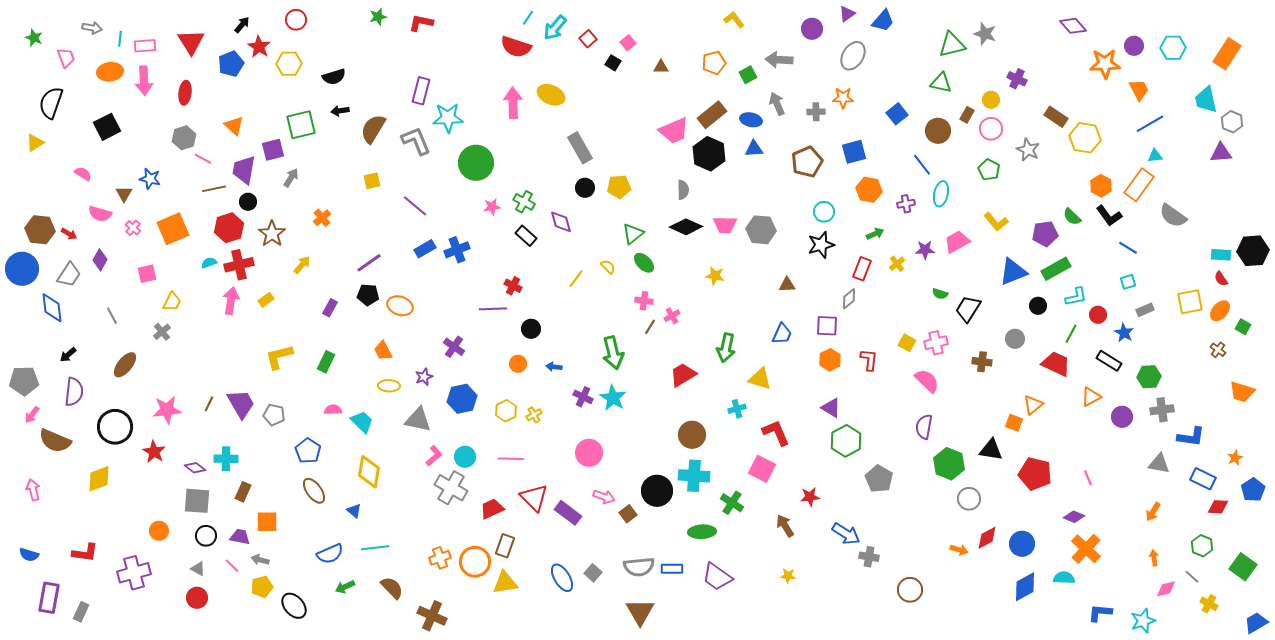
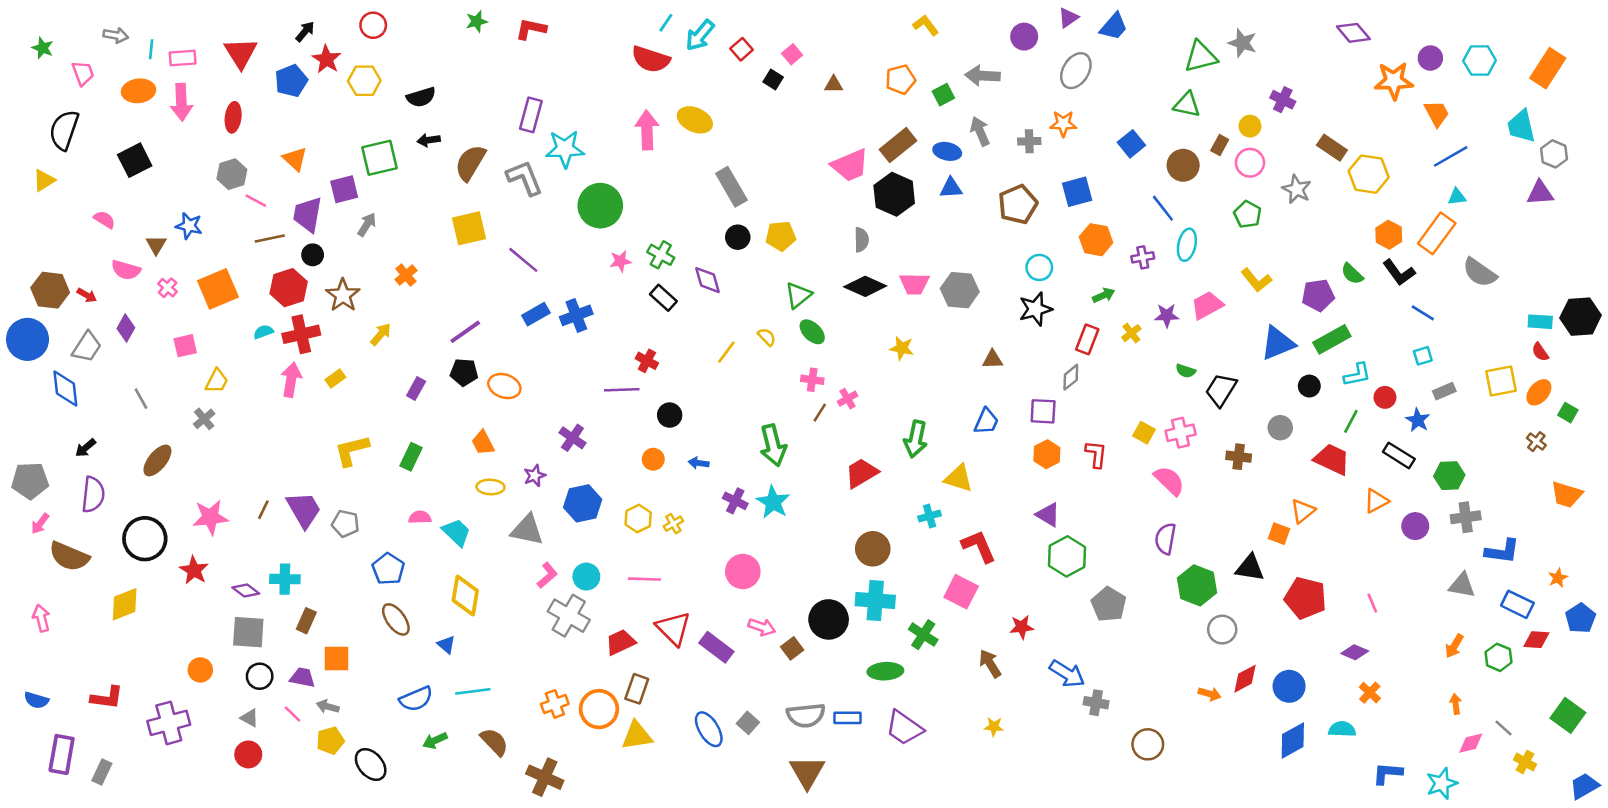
yellow square: (372, 181) -> (469, 228), size x1.6
green hexagon: (1202, 546) -> (1499, 657), moved
orange cross: (1086, 549) -> (1370, 693), size x0.6

